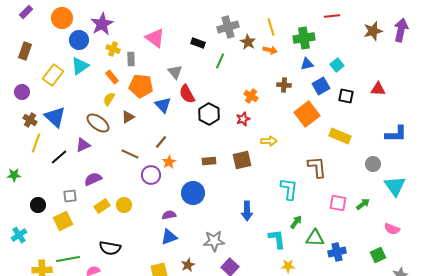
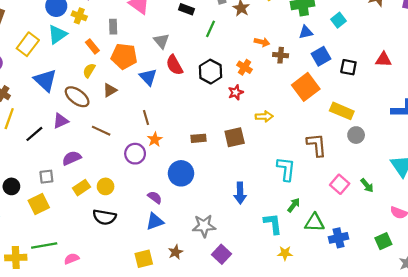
yellow cross: (113, 49) -> (79, 16), moved
orange arrow: (270, 50) -> (262, 42), moved
cyan square: (337, 65) -> (339, 20), moved
black hexagon: (209, 114) -> (211, 72), moved
blue triangle: (55, 117) -> (45, 80), moved
brown line: (161, 142) -> (146, 118), turned -56
brown line: (130, 154) -> (101, 131), moved
gray circle: (373, 164) -> (356, 135), moved
pink square: (338, 203) -> (340, 184), turned 30
green arrow: (363, 204) -> (367, 185), turned 88
purple semicircle: (169, 215) -> (155, 197), turned 48
black semicircle: (110, 248) -> (104, 217), moved

